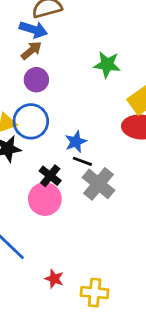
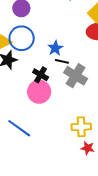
red star: (54, 279) -> (88, 148), moved
yellow cross: (95, 293) -> (81, 127), moved

